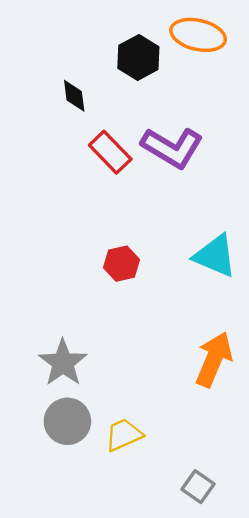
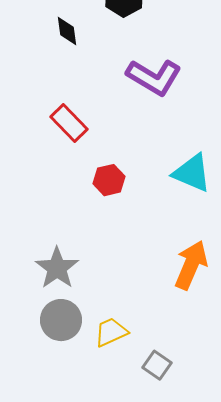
red rectangle: (110, 152) -> (69, 123), moved
gray square: (198, 487) -> (157, 365), moved

